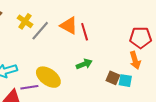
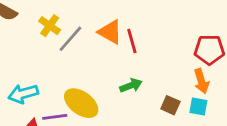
cyan square: (125, 81) -> (198, 107), moved

